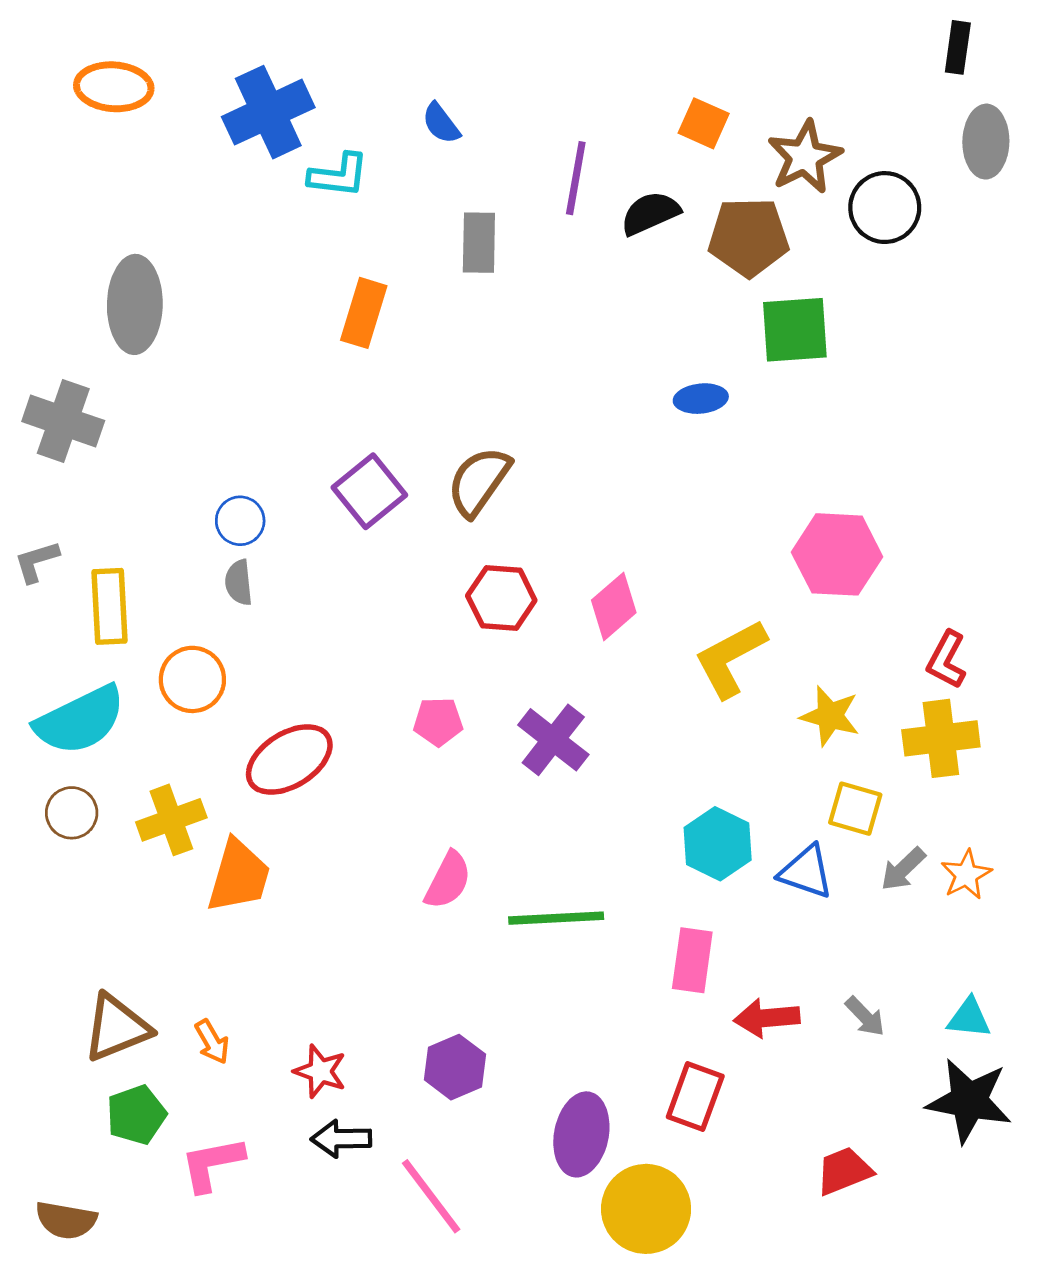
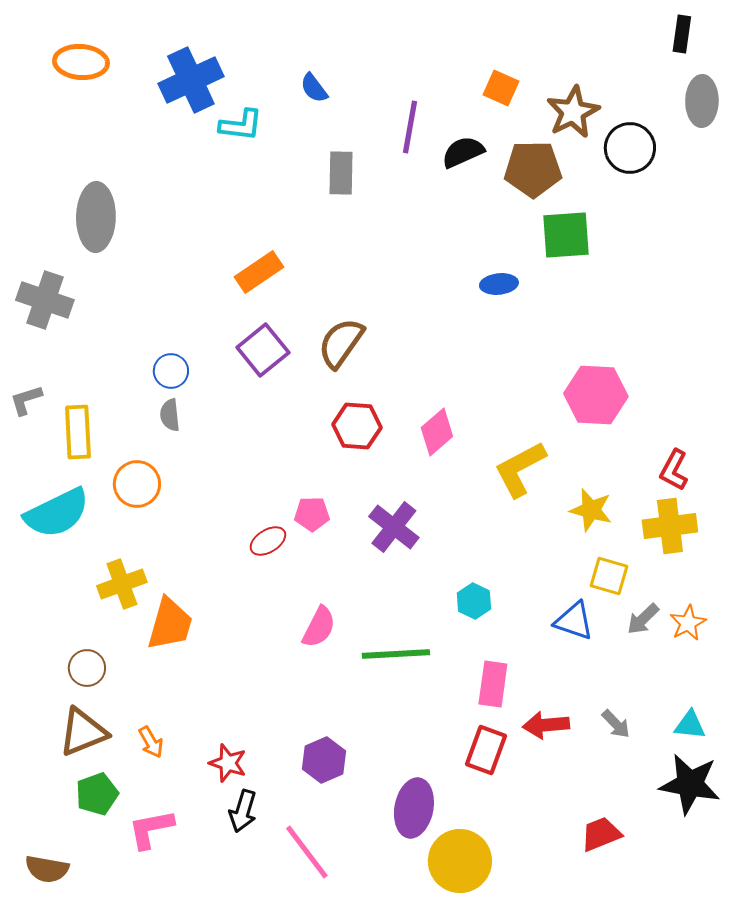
orange rectangle: (364, 313) -> (259, 272), moved, turned 39
red ellipse: (289, 759) -> (268, 541), moved, size x0.6
brown circle: (72, 813) -> (87, 668), moved
cyan hexagon: (718, 844) -> (474, 601), moved, size x0.7
red rectangle: (695, 1097) -> (486, 750), moved
black arrow: (341, 1139) -> (243, 811), turned -72

